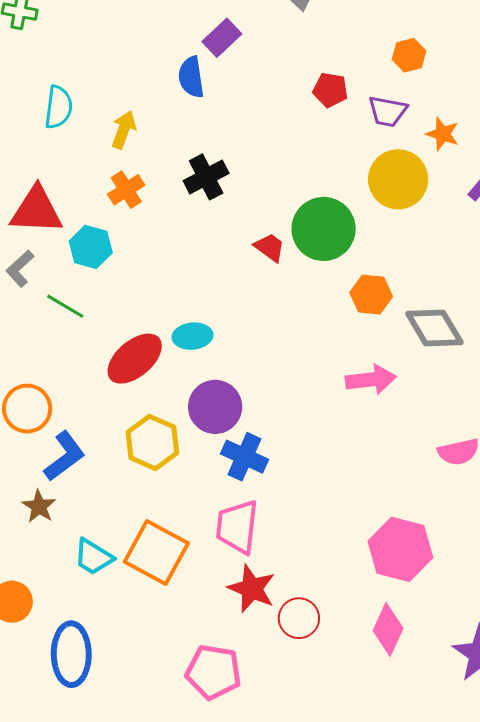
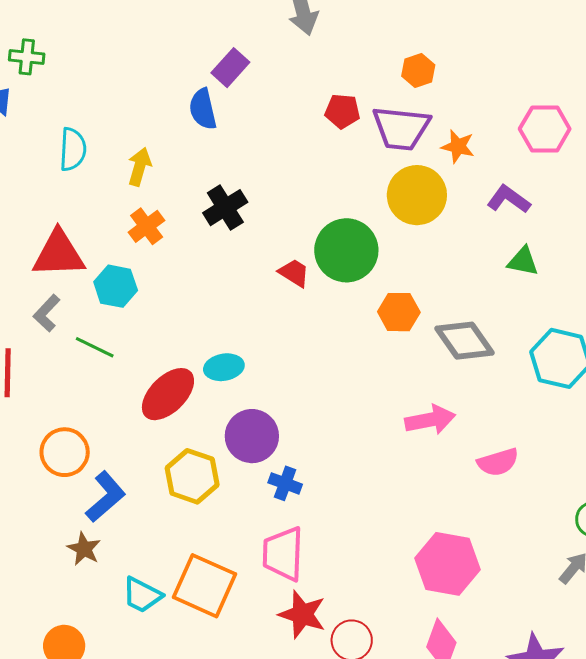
purple trapezoid: (388, 111) -> (401, 128), size x1.5
pink arrow: (371, 380) -> (430, 420), moved
blue cross: (245, 457) -> (285, 483), size x0.7

